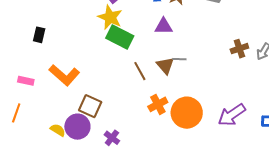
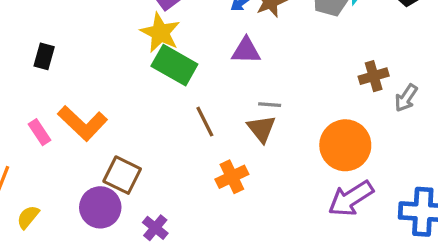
brown cross: (239, 49) -> (374, 76), moved
brown triangle: (165, 66) -> (261, 129), moved
pink rectangle: (26, 81) -> (40, 132), moved, turned 42
orange circle: (187, 113) -> (345, 145), moved
yellow semicircle: (58, 130) -> (28, 217), moved, turned -84

